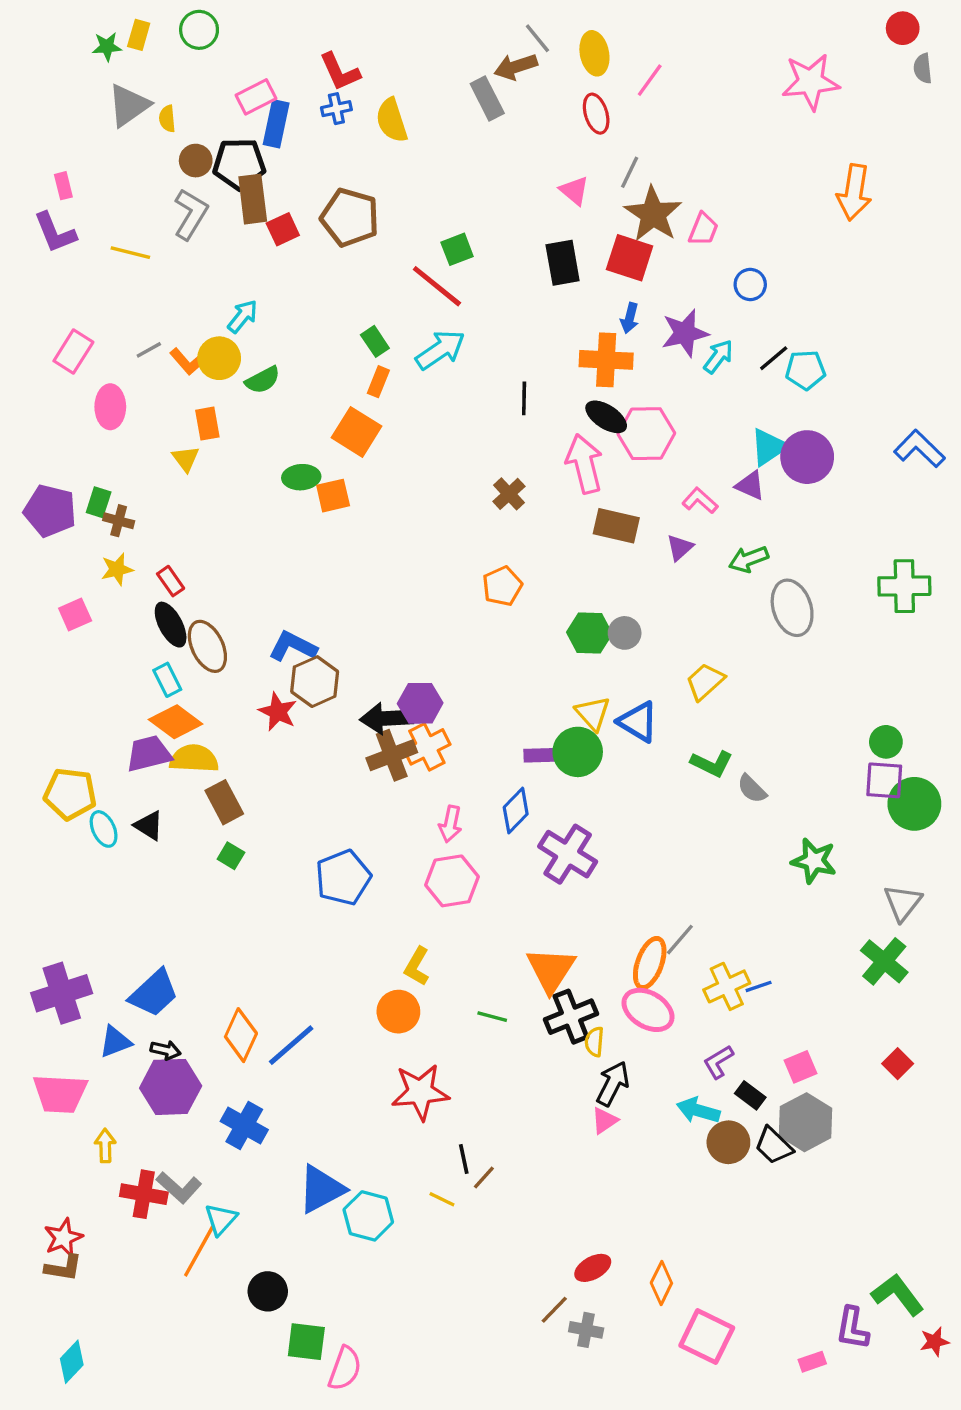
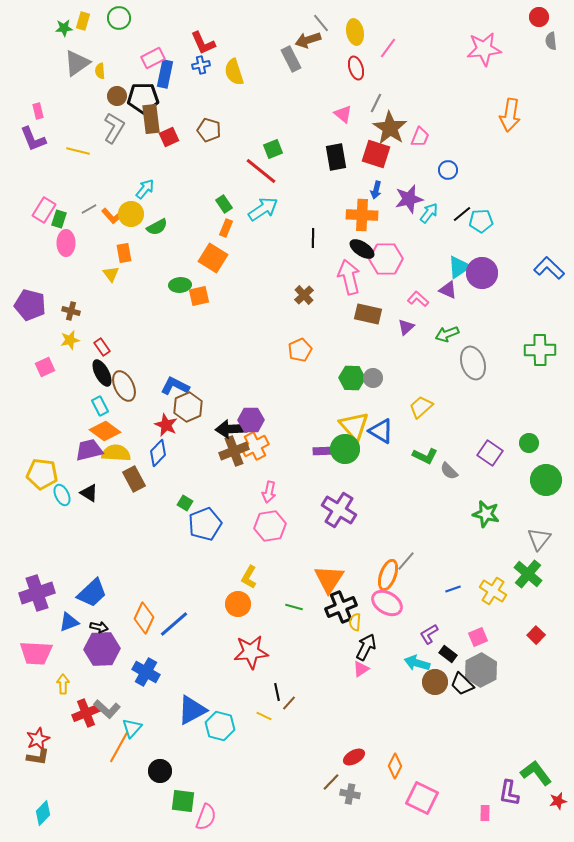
brown pentagon: (350, 217) -> (209, 130), size x0.7
green rectangle: (99, 502) -> (59, 219), moved
yellow triangle: (593, 713) -> (354, 426), size x1.4
purple square: (884, 780) -> (490, 453), moved, turned 30
blue diamond: (516, 811) -> (158, 453), moved
green square: (231, 856) -> (185, 503), moved
yellow cross: (727, 986) -> (493, 591), moved, turned -32
red cross: (144, 1194) -> (86, 713), turned -32
pink rectangle: (812, 1362) -> (485, 813), turned -70

